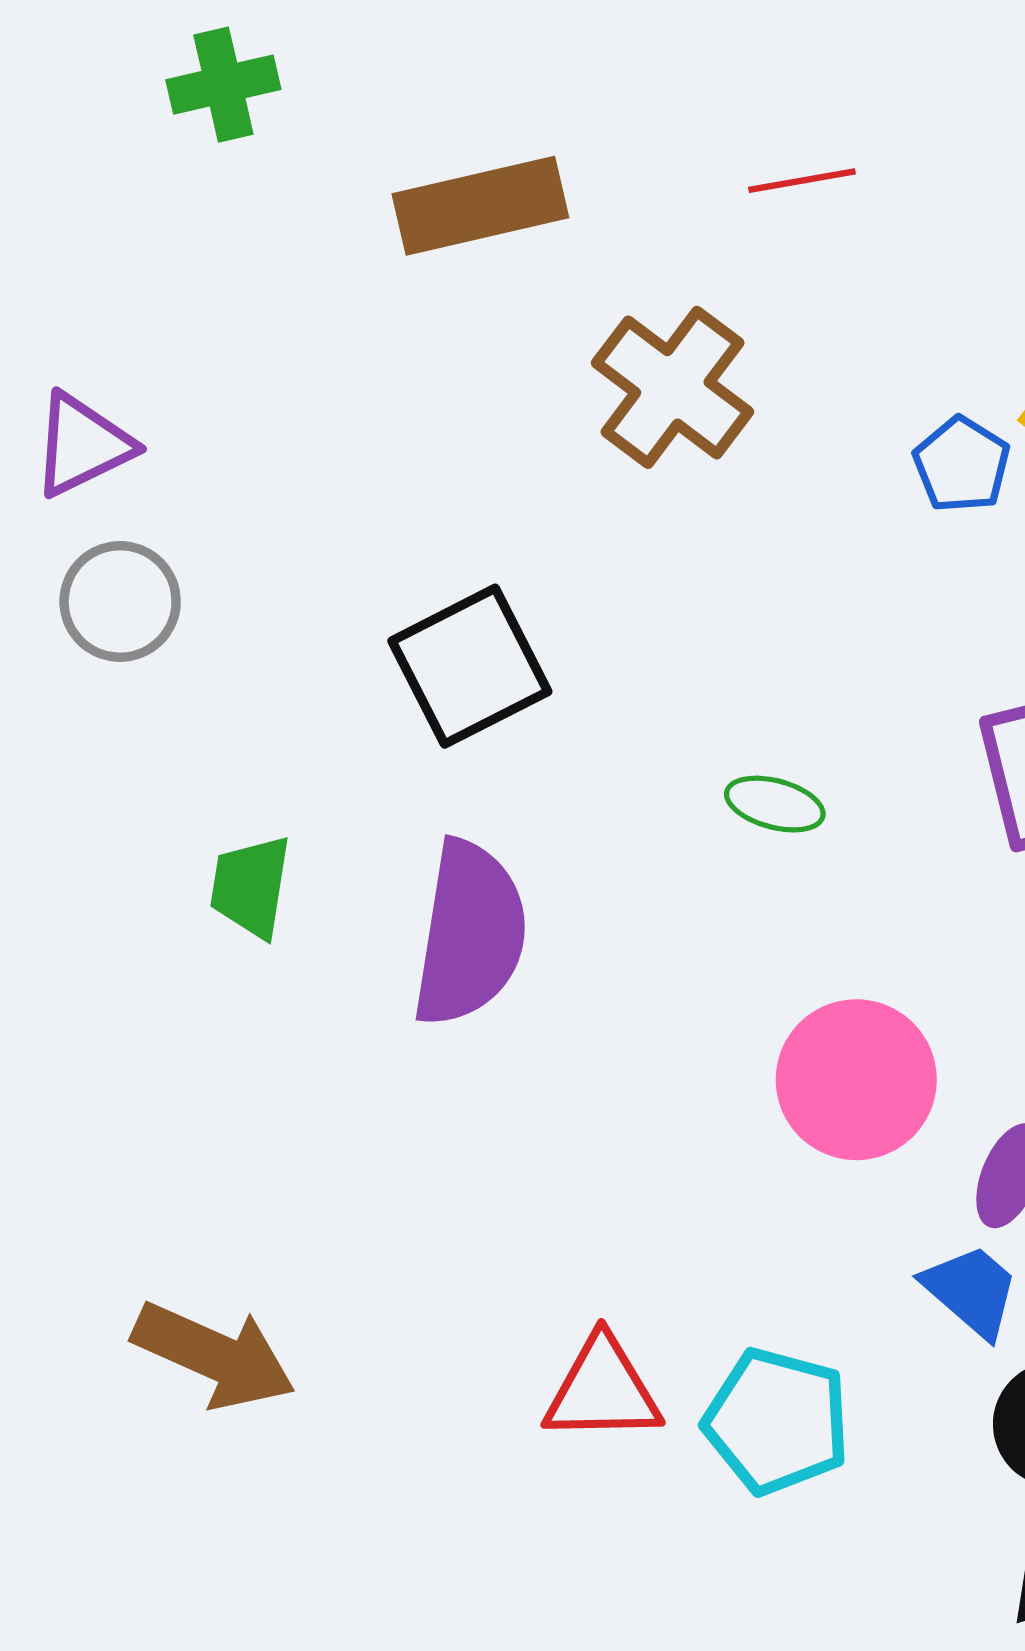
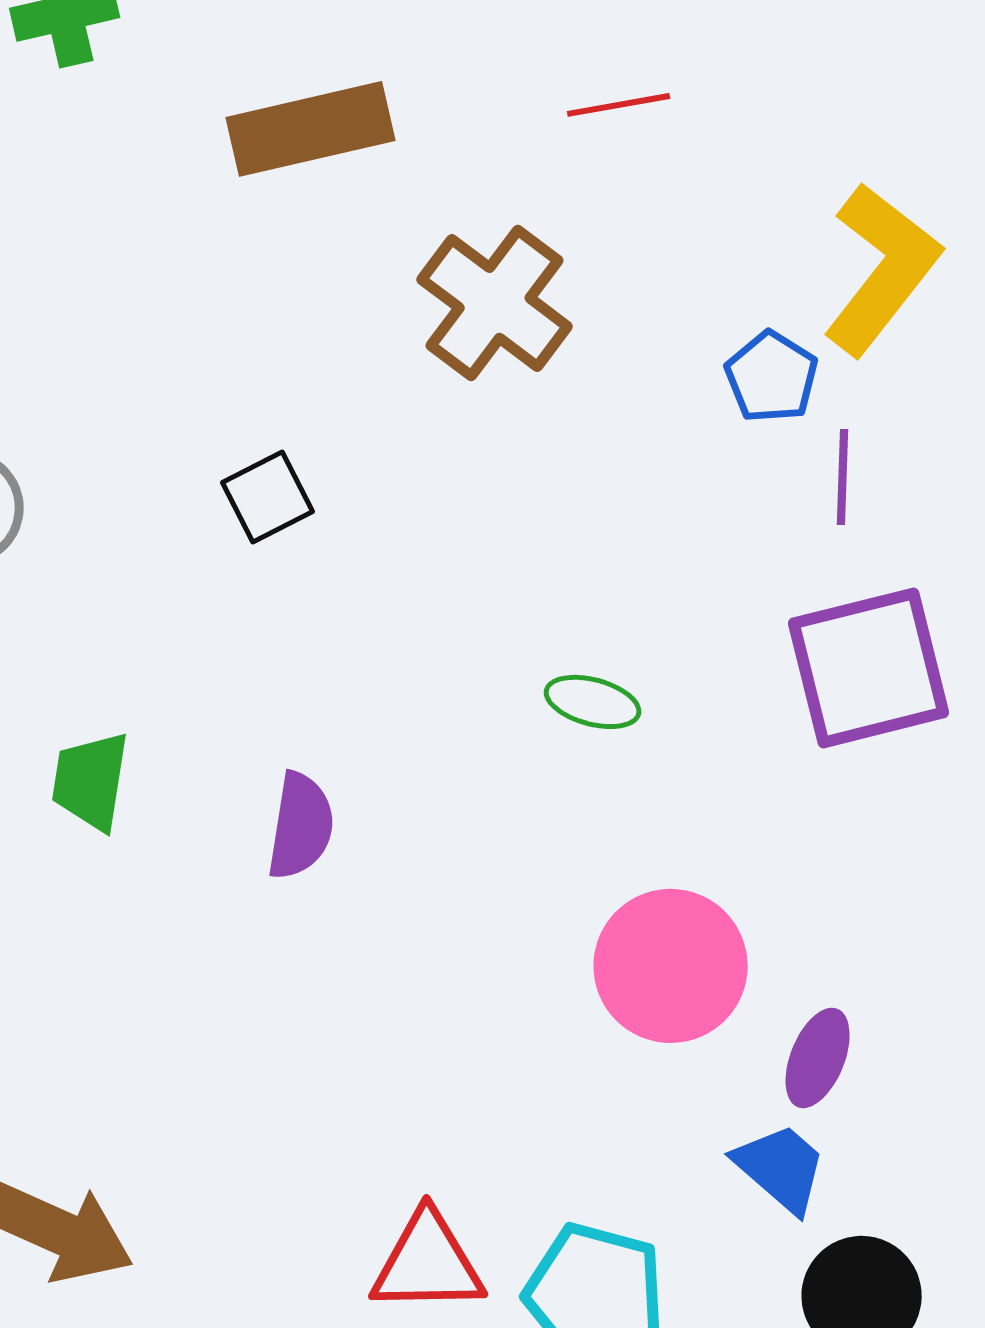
black square: (470, 666) -> (268, 497), moved, size x0.6
purple semicircle: (470, 934) -> (301, 826), size x0.6

